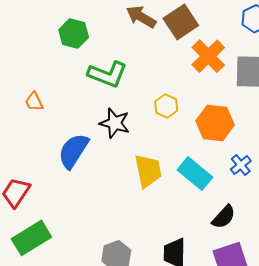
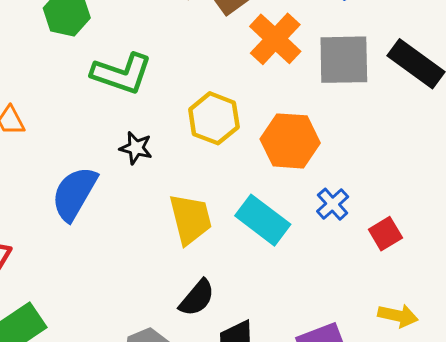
yellow hexagon: (166, 106) -> (214, 118), size x1.4
black star: (115, 123) -> (136, 148), size x0.7
black semicircle: (224, 217) -> (197, 298), moved

